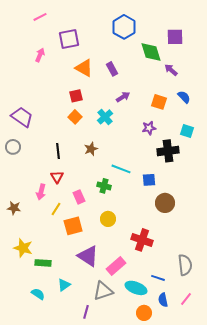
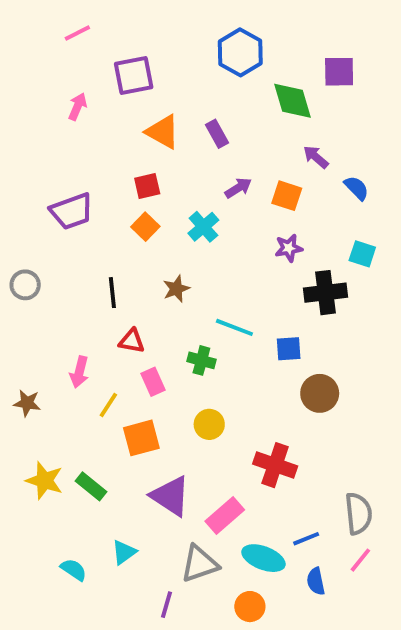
purple arrow: (171, 70) -> (316, 157), moved
orange square: (159, 102) -> (287, 196), moved
purple trapezoid: (22, 117) -> (72, 211), moved, turned 125
red triangle: (57, 177) -> (132, 341), moved, turned -48
green rectangle: (43, 263) -> (91, 486), moved, turned 35
blue line: (158, 278) -> (306, 539), turned -40
pink line: (186, 299) -> (360, 560), moved
orange circle: (144, 313) -> (250, 607), moved

